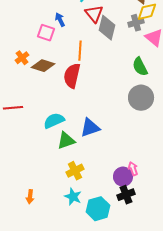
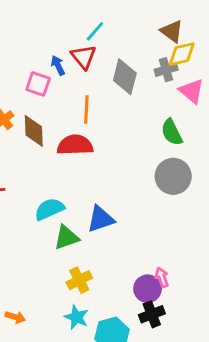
red triangle: (94, 14) -> (84, 57), moved
brown diamond: (43, 66) -> (34, 131), turned 70
red semicircle: (72, 76) -> (75, 145), turned 75
orange arrow: (30, 197) -> (15, 317), turned -80

